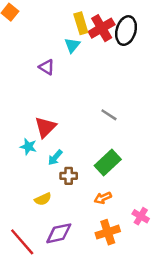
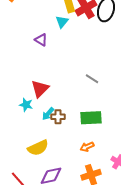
green rectangle: (108, 162) -> (91, 118), turned 40
brown cross: (69, 176) -> (58, 117), moved
yellow semicircle: (43, 199) -> (38, 148), size x1.5

